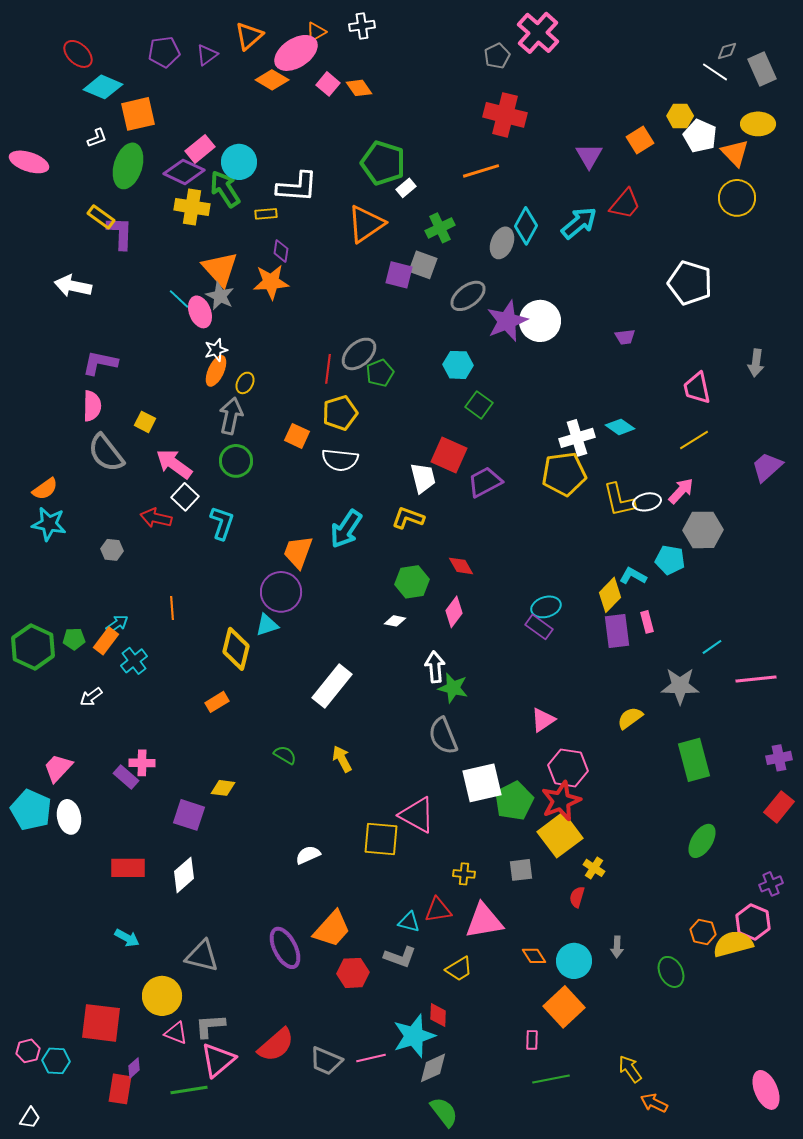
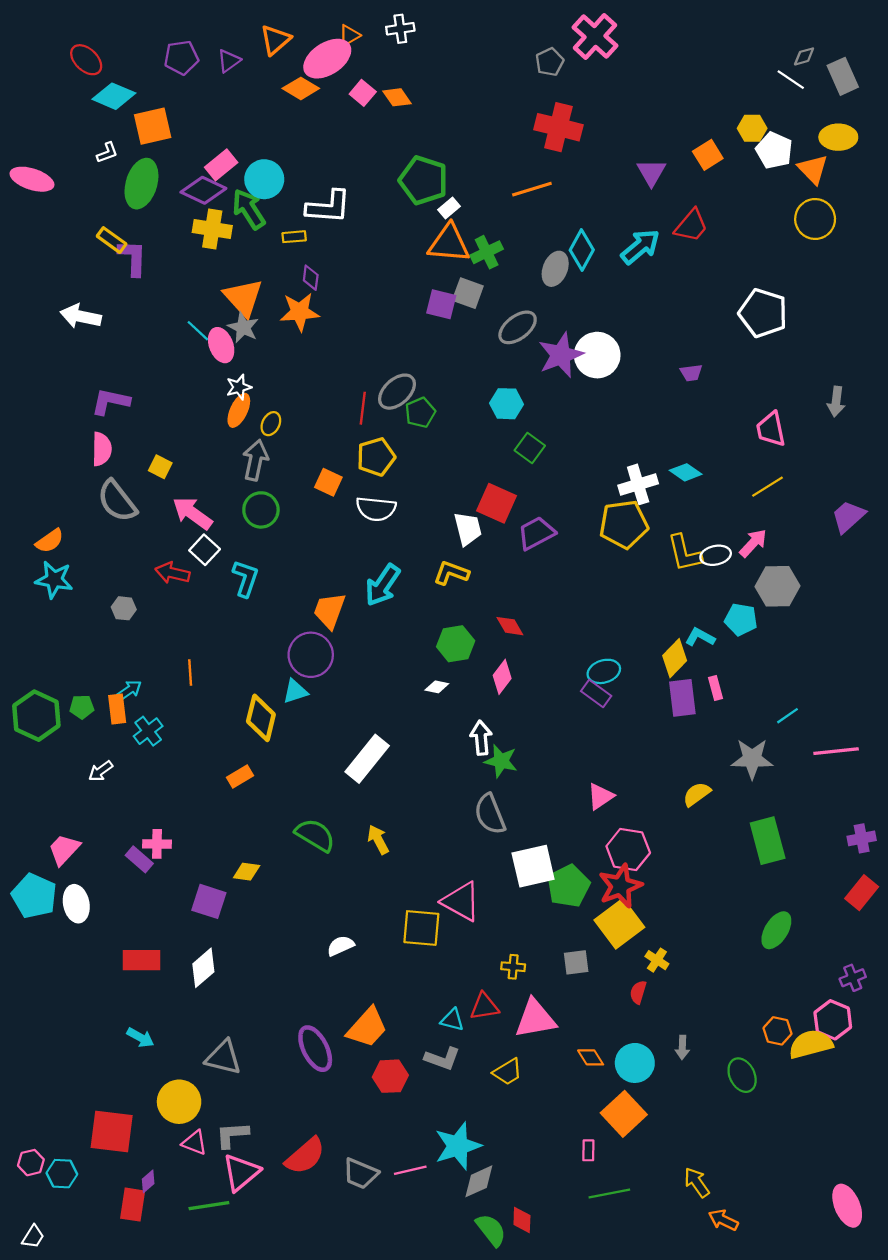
orange triangle: (366, 224) -> (449, 243), moved, turned 39
orange rectangle: (106, 641) -> (117, 709), turned -44
green semicircle: (285, 755) -> (315, 835), size x1.6
red diamond: (438, 1015) -> (522, 1220), moved

